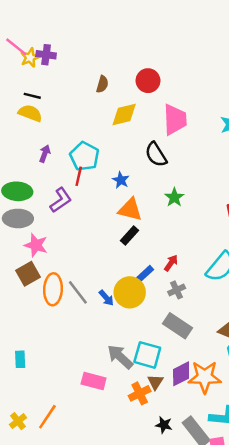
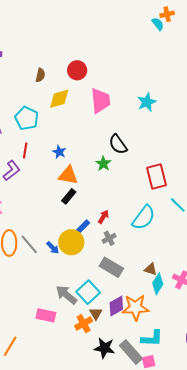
black semicircle: (156, 155) -> (118, 144), moved
cyan pentagon: (84, 156) -> (27, 118), moved
cyan square: (147, 355) -> (88, 292), turned 35
black star: (164, 425) -> (105, 348), size x1.5

